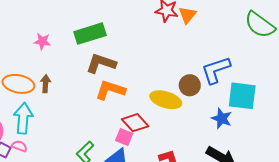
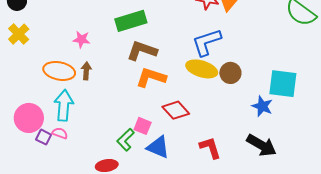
pink star: (42, 41) -> (81, 39), moved
blue L-shape: (216, 70) -> (207, 42), moved
yellow ellipse: (166, 100) -> (202, 69), moved
pink square: (124, 137) -> (143, 126), moved

